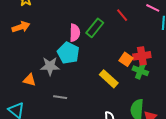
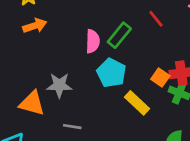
orange arrow: (21, 27) -> (35, 26), moved
cyan pentagon: (68, 53) -> (111, 73), moved
orange triangle: (29, 80) -> (32, 103), size x1.5

